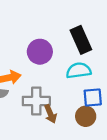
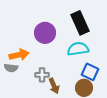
blue square: (93, 97) -> (90, 72), turned 30
gray cross: (36, 101) -> (42, 75), size x0.6

